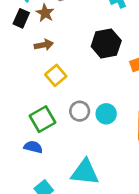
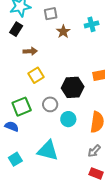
brown star: (45, 13) -> (63, 32), moved
black hexagon: (106, 44) -> (73, 87), moved
cyan circle: (106, 114) -> (68, 119), moved

